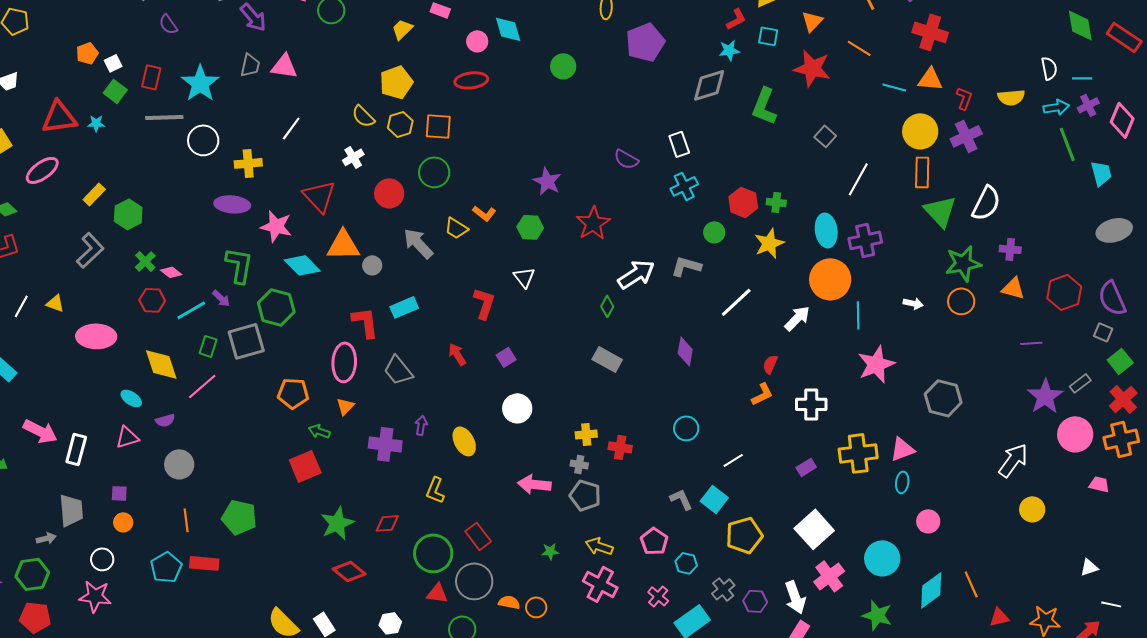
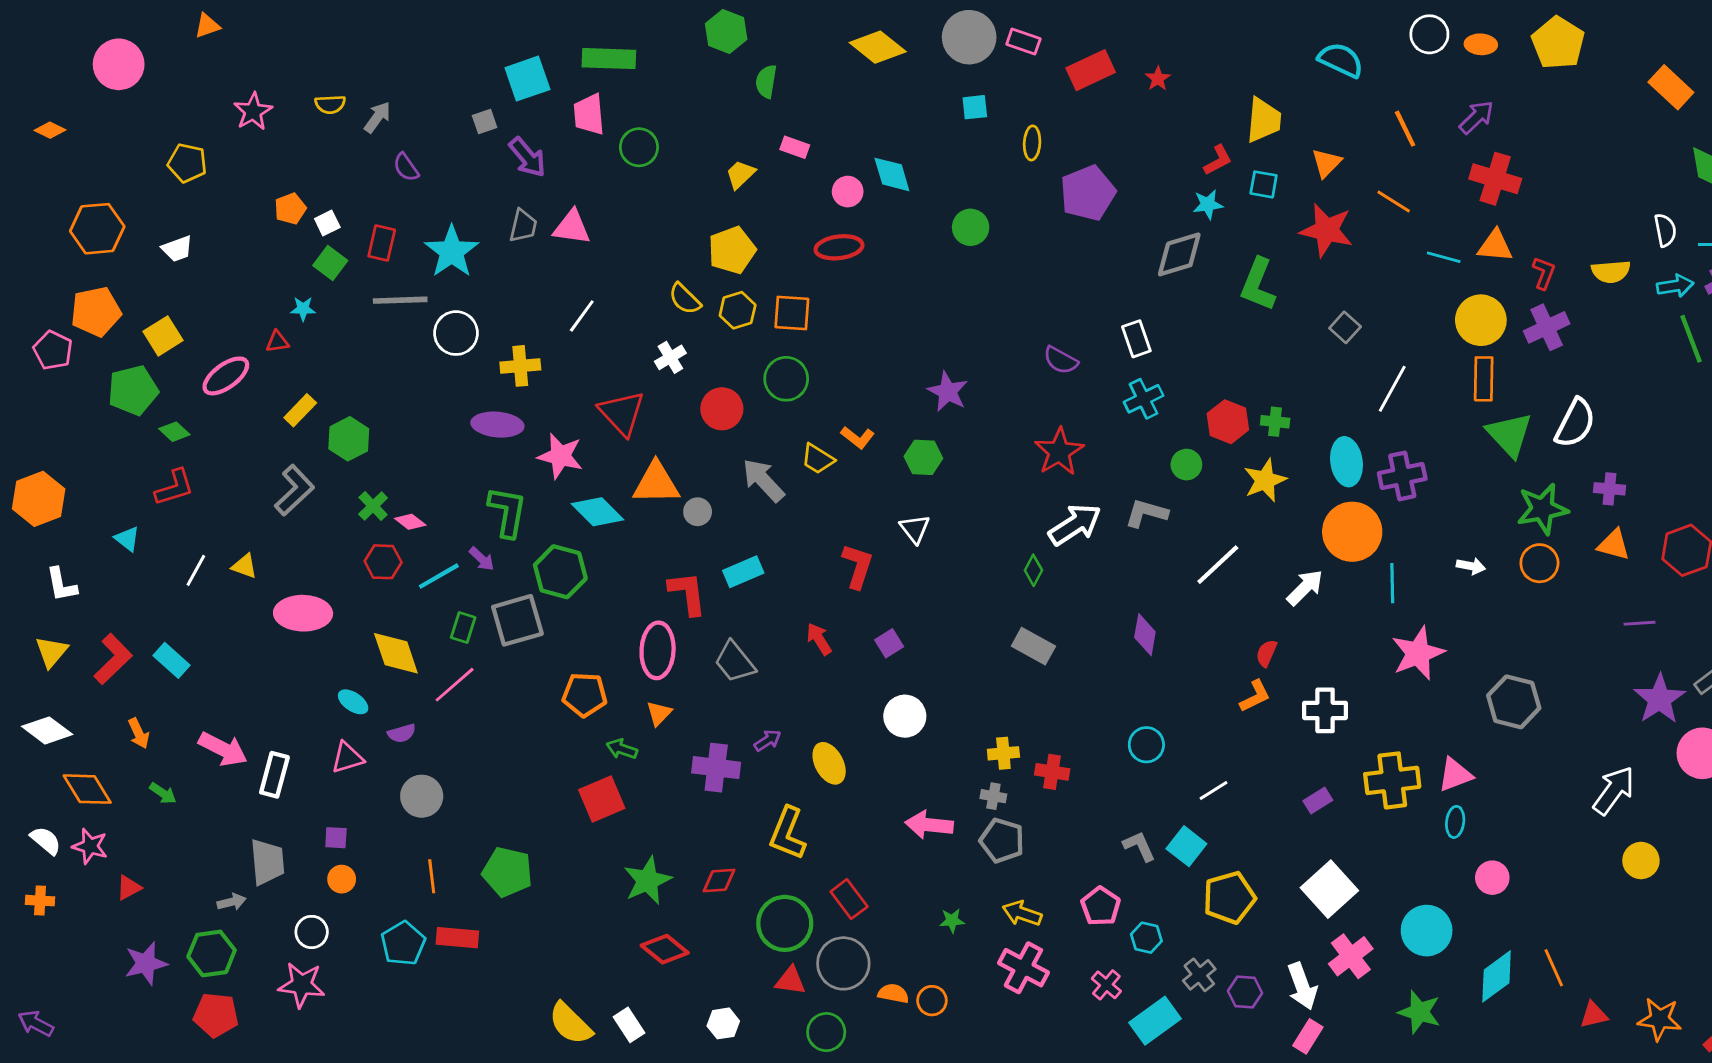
red triangle: (59, 117) -> (277, 342), moved, size x0.5
red star: (593, 223) -> (1059, 452), moved
purple arrow: (421, 425) -> (768, 740), turned 48
yellow L-shape: (435, 490) -> (788, 833), size x1.4

